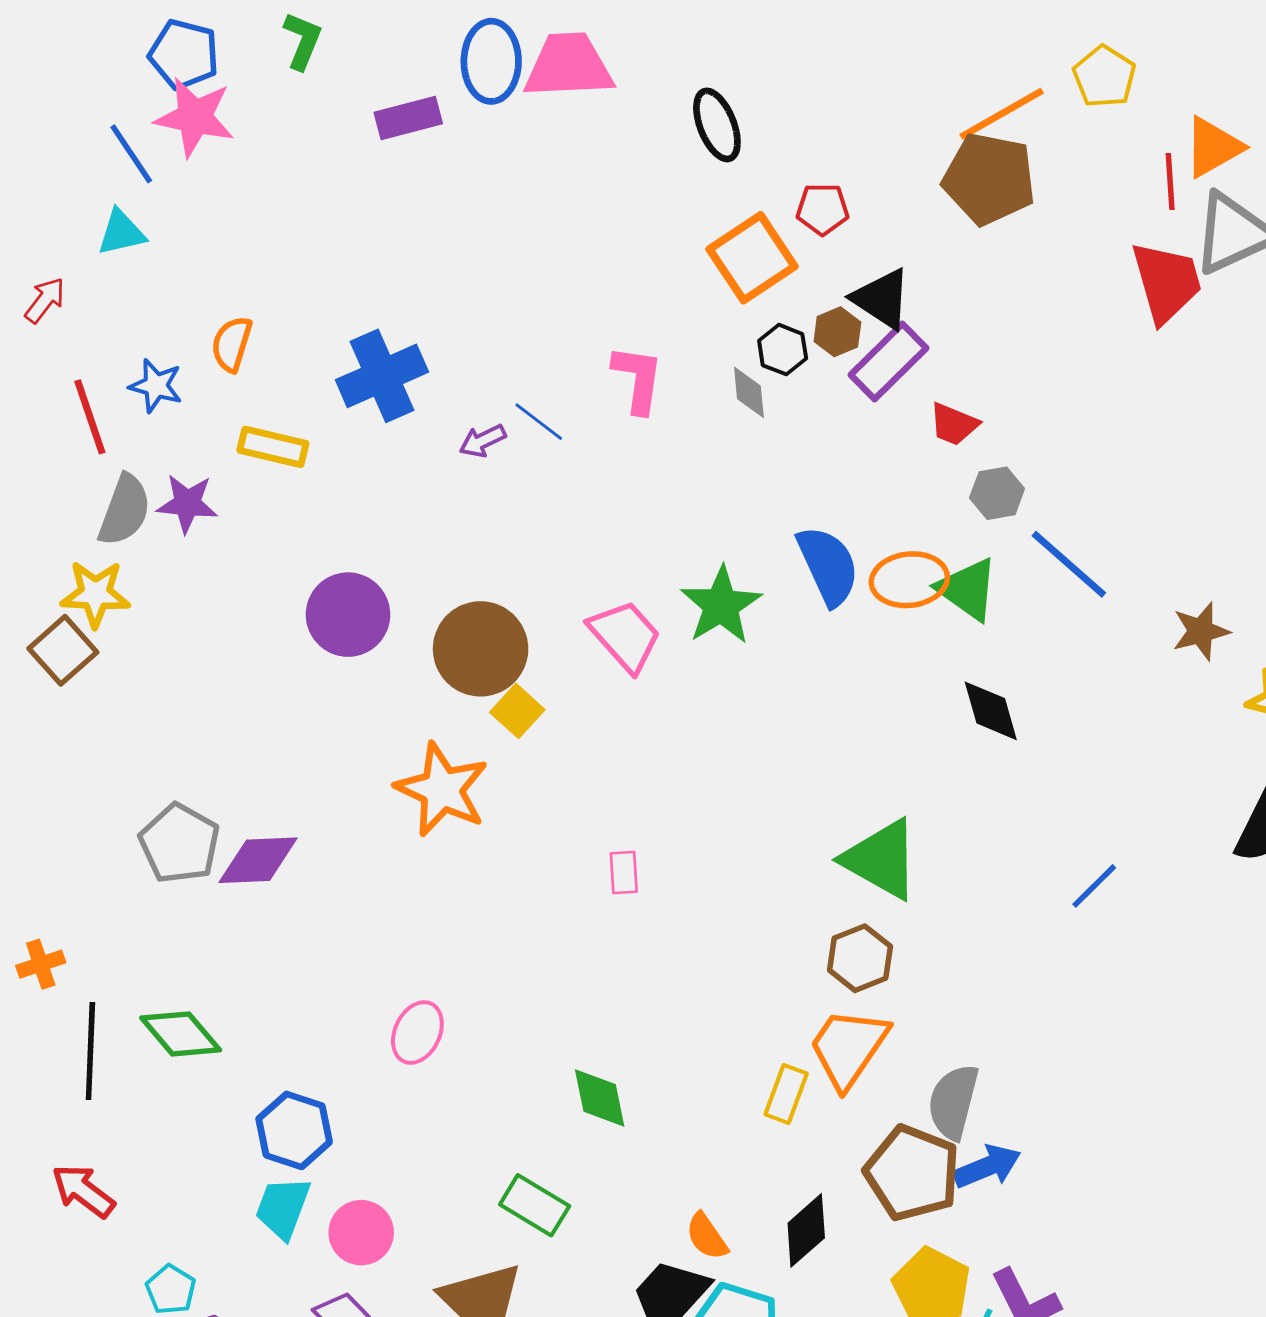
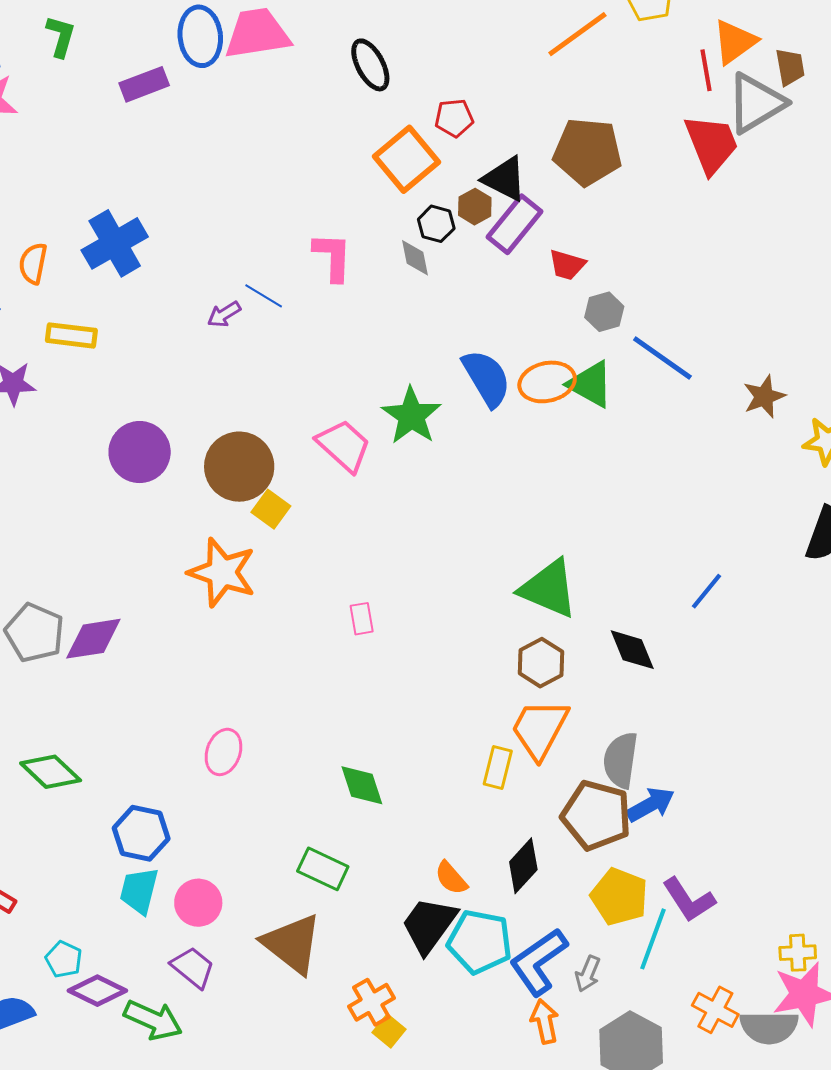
brown pentagon: (989, 179) -> (588, 152), moved
blue cross: (382, 376) -> (115, 243), moved
black diamond: (991, 711) -> (632, 650), moved

